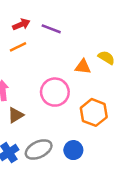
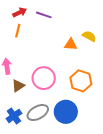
orange line: (18, 47) -> (18, 31), turned -48
pink circle: (55, 92) -> (44, 78), moved
blue circle: (73, 150) -> (66, 112), size x1.5

